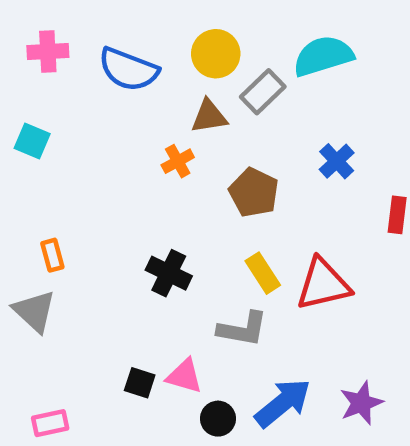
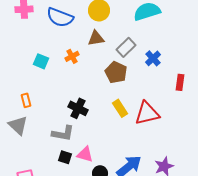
gray rectangle: (263, 92) -> (126, 47), moved
cyan square: (32, 141) -> (41, 61), moved
orange cross: (178, 161) -> (72, 56), moved
gray L-shape: (243, 329) -> (63, 133), moved

